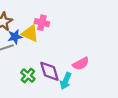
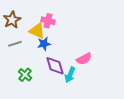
blue star: (15, 37) -> (44, 44), moved
green cross: (28, 76) -> (25, 75), moved

